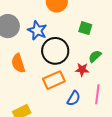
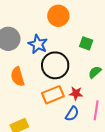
red star: (82, 70) -> (76, 93), moved

